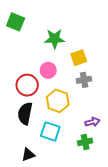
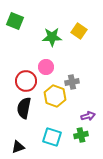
yellow square: (79, 58) -> (79, 31), moved, turned -35
gray cross: (84, 80) -> (72, 82), moved
cyan square: (50, 131) -> (52, 137), moved
black triangle: (28, 155) -> (18, 147), moved

